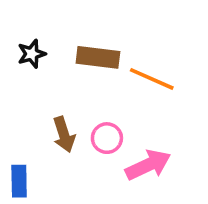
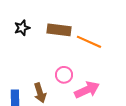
brown arrow: (64, 134) -> (40, 93), moved

